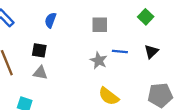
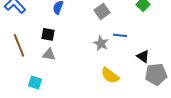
gray square: (100, 25) -> (102, 11), turned -35
black triangle: (151, 52) -> (143, 56), moved, turned -40

